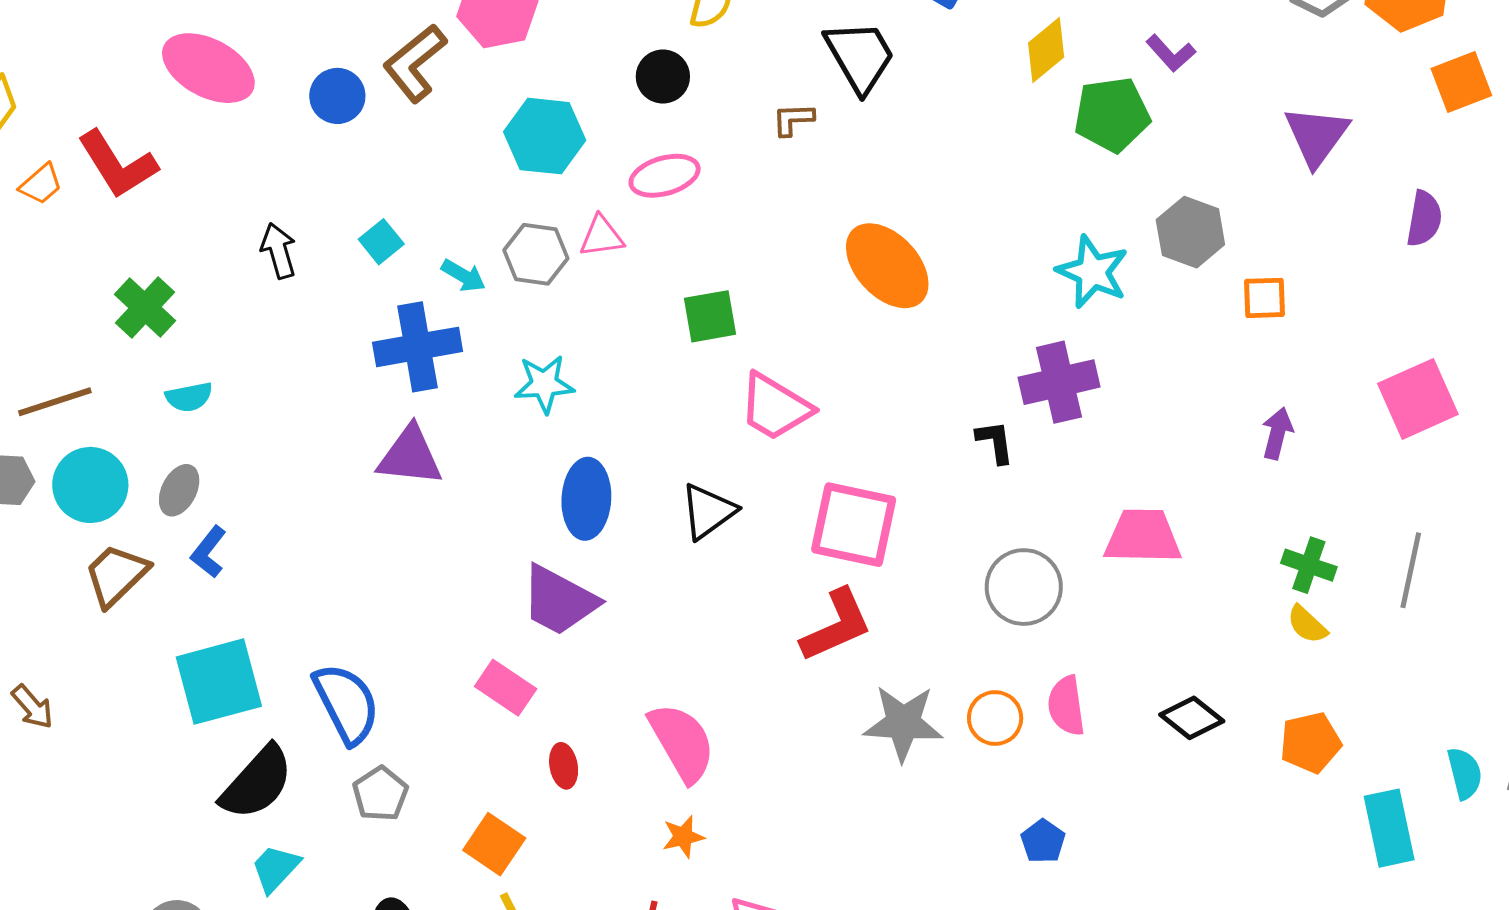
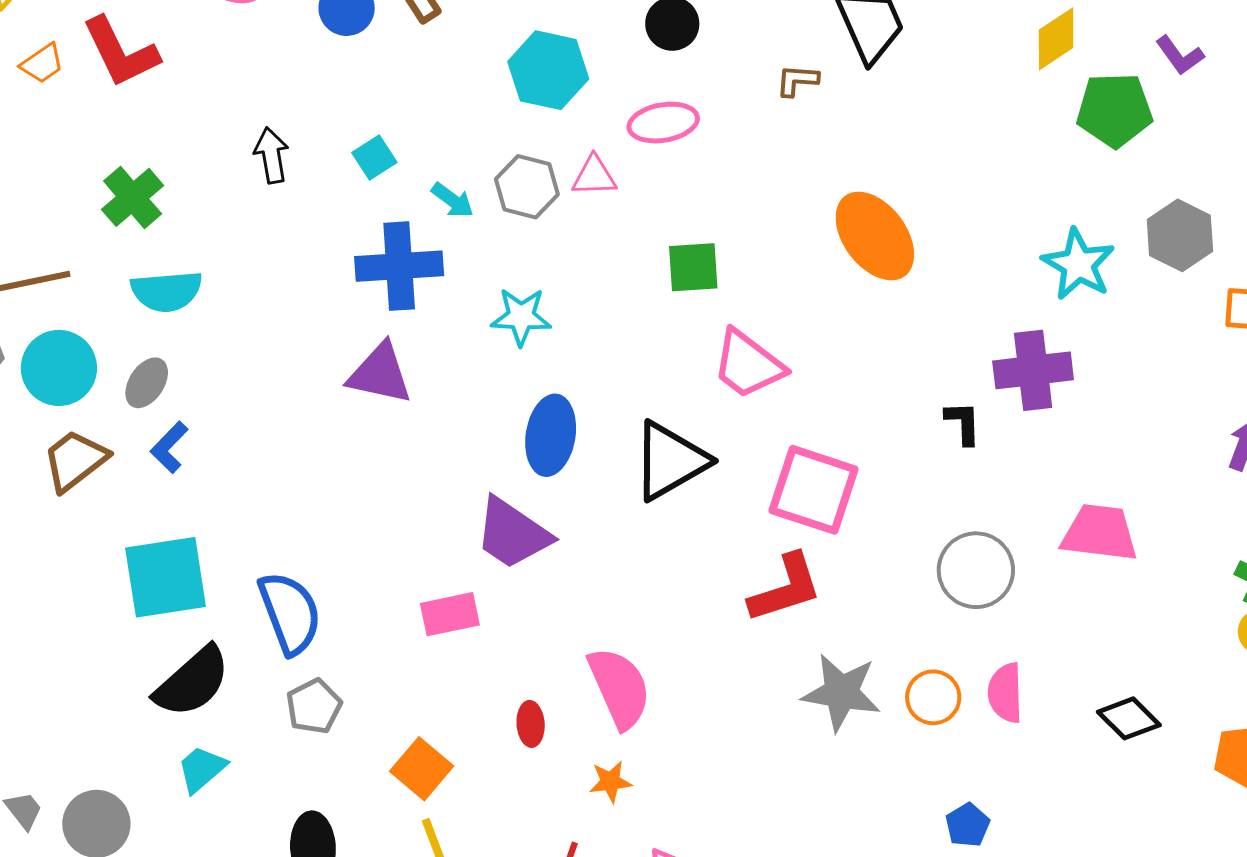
cyan semicircle: (189, 397) -> (167, 291), size x1.5
black triangle: (708, 511) -> (670, 461), size x1.4
pink rectangle: (506, 688) -> (450, 614), turned -52
red ellipse: (564, 766) -> (531, 724), moved

